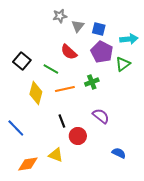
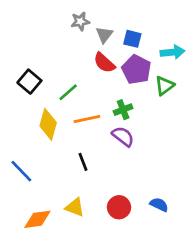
red semicircle: (69, 52) -> (104, 63), moved
green line: (51, 69) -> (68, 92), turned -70
purple semicircle: (101, 116) -> (123, 136), moved
red circle: (78, 136) -> (119, 207), moved

